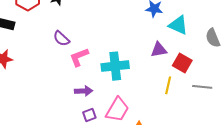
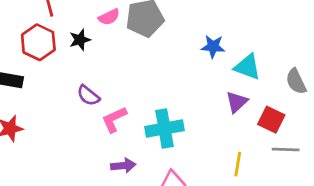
purple triangle: (159, 50) -> (237, 102), moved, turned -30
red square: (182, 63) -> (271, 120), moved
yellow line: (168, 85) -> (238, 164), moved

